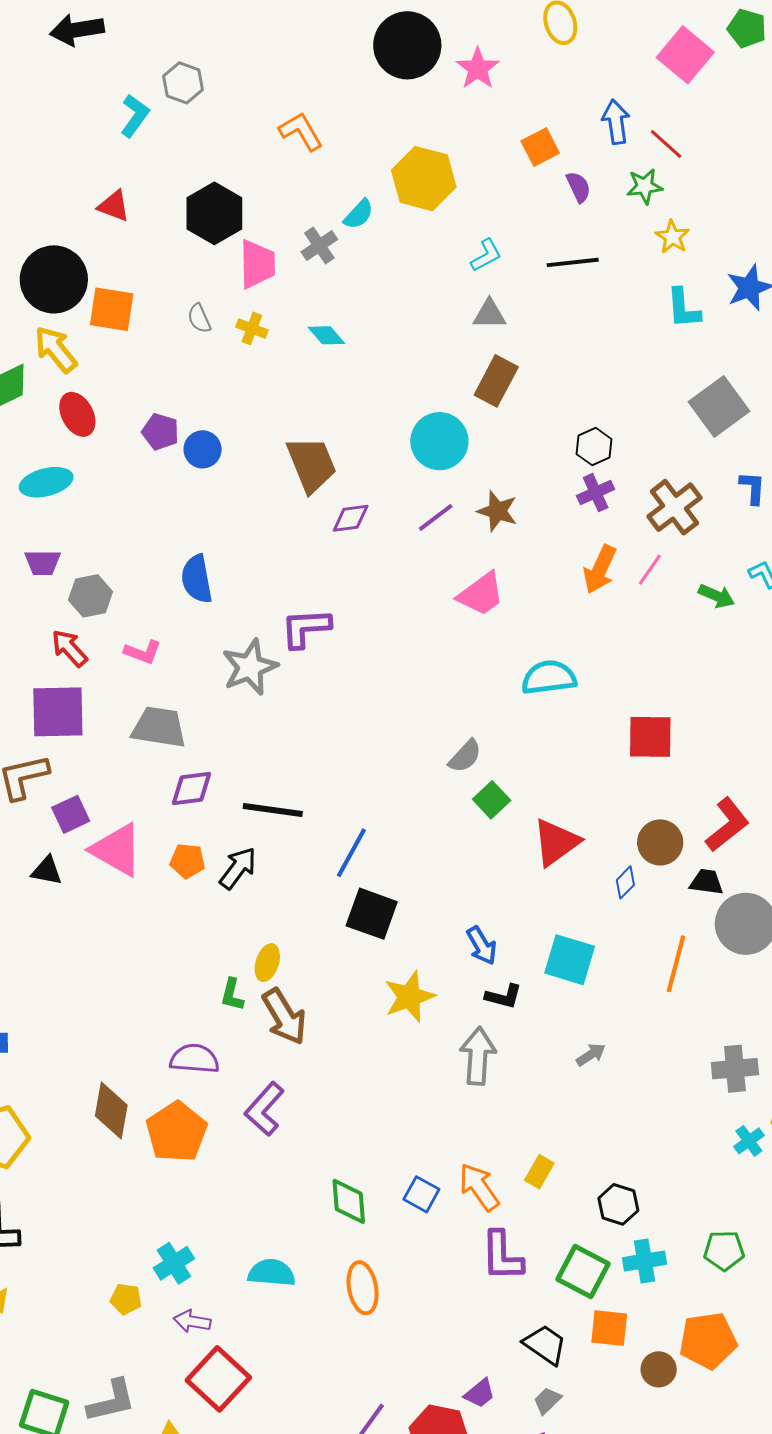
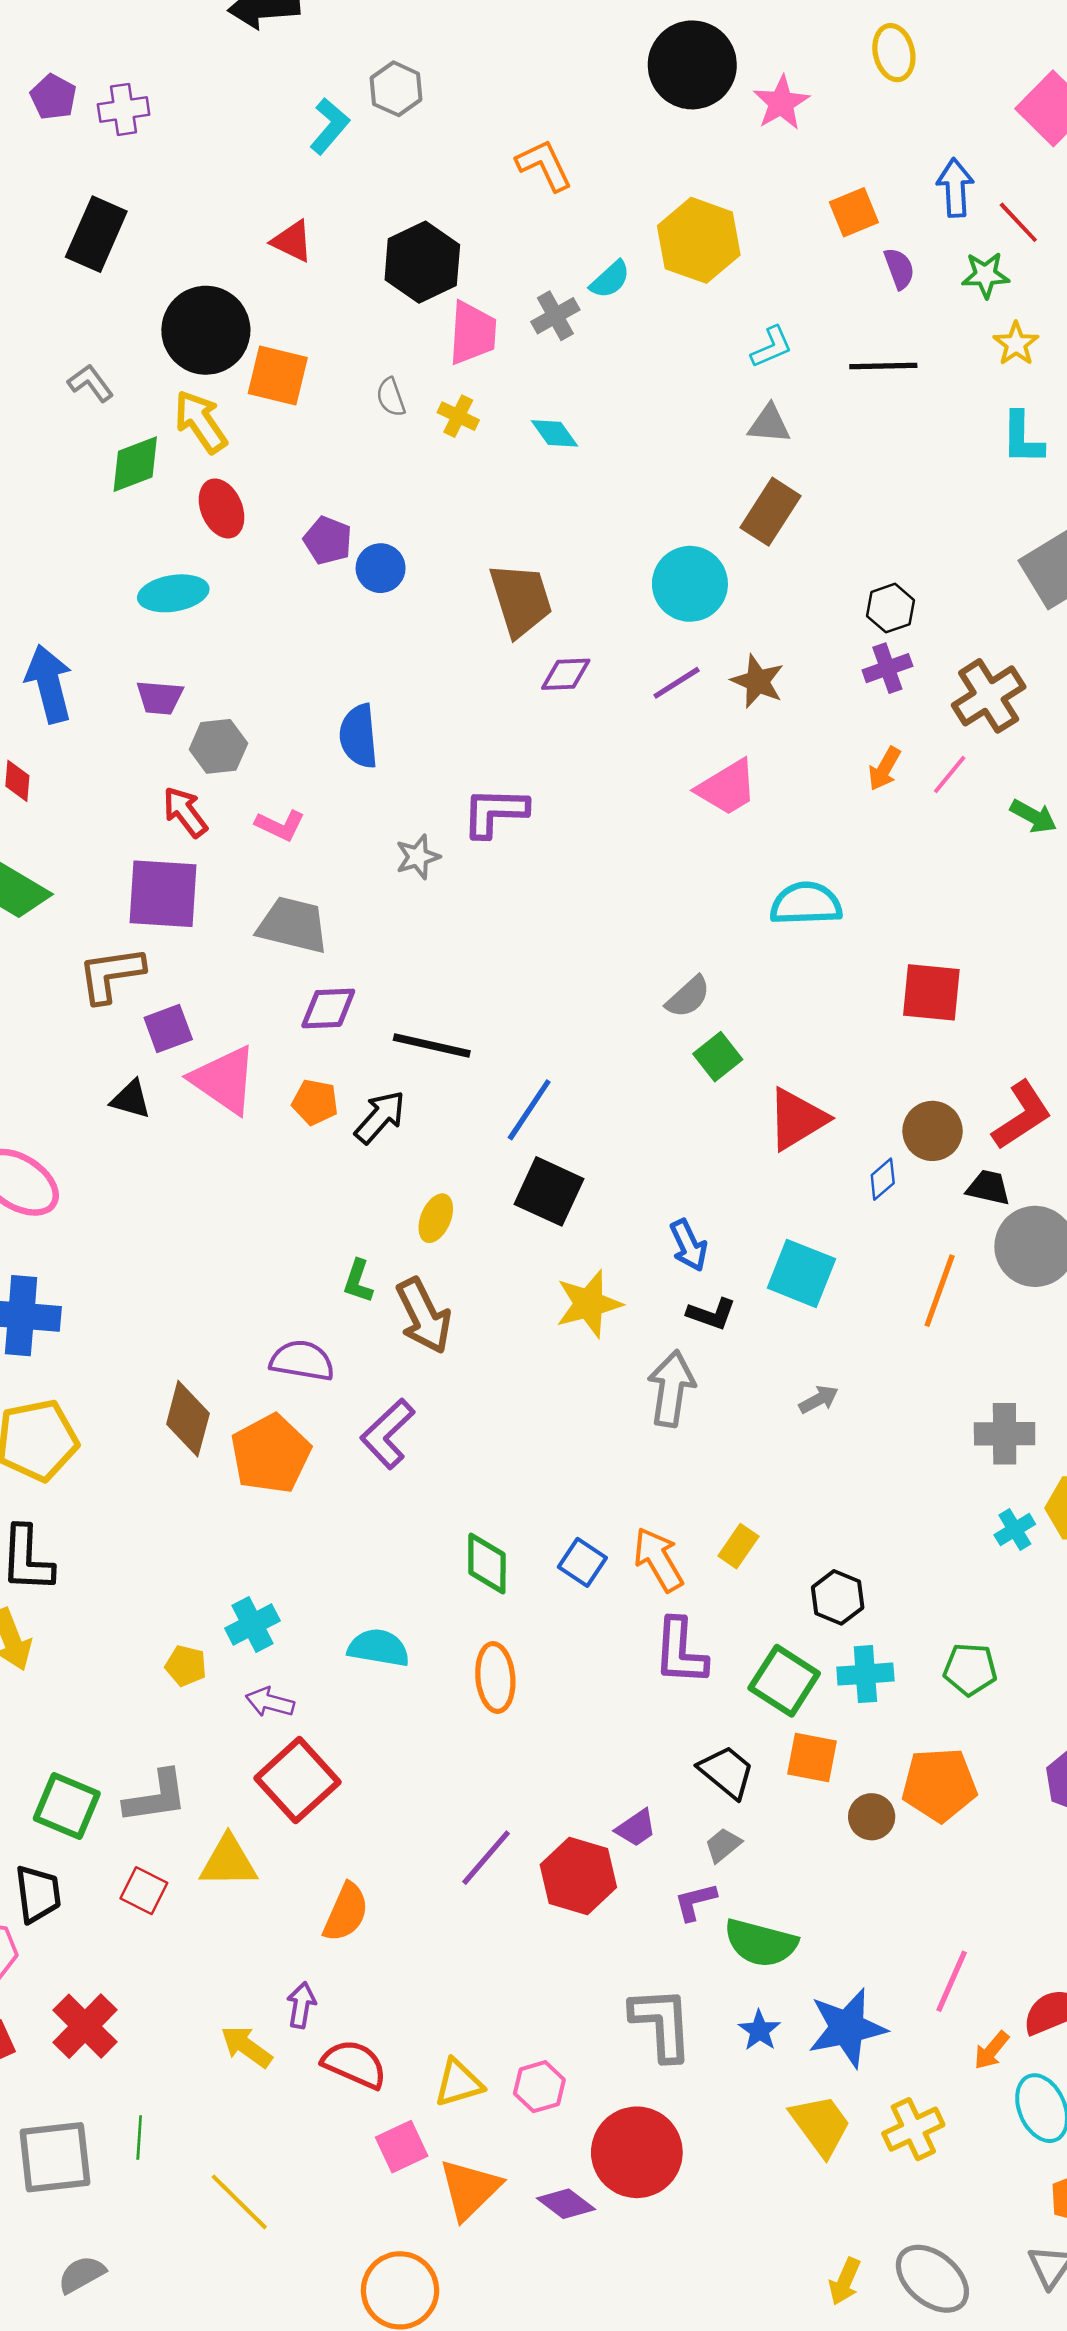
orange arrow: (600, 569) -> (884, 769), size x0.7
gray star: (250, 667) -> (418, 857), size x0.6
yellow ellipse: (267, 963) -> (436, 1218), moved

